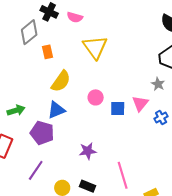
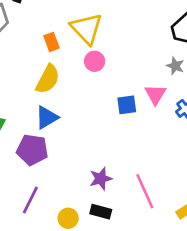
orange rectangle: (47, 52) -> (51, 42), moved
pink circle: (96, 97) -> (95, 61), moved
purple star: (88, 151) -> (101, 179), moved

